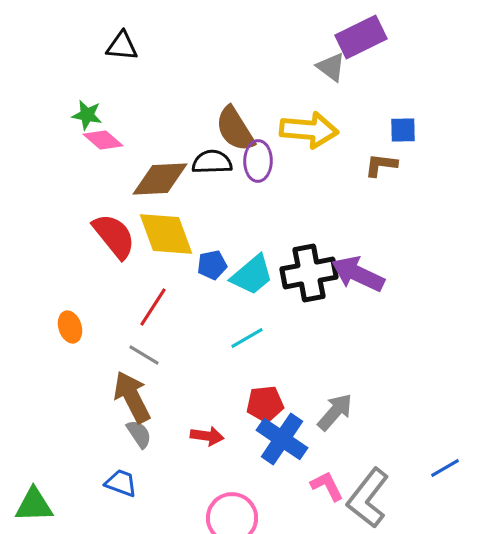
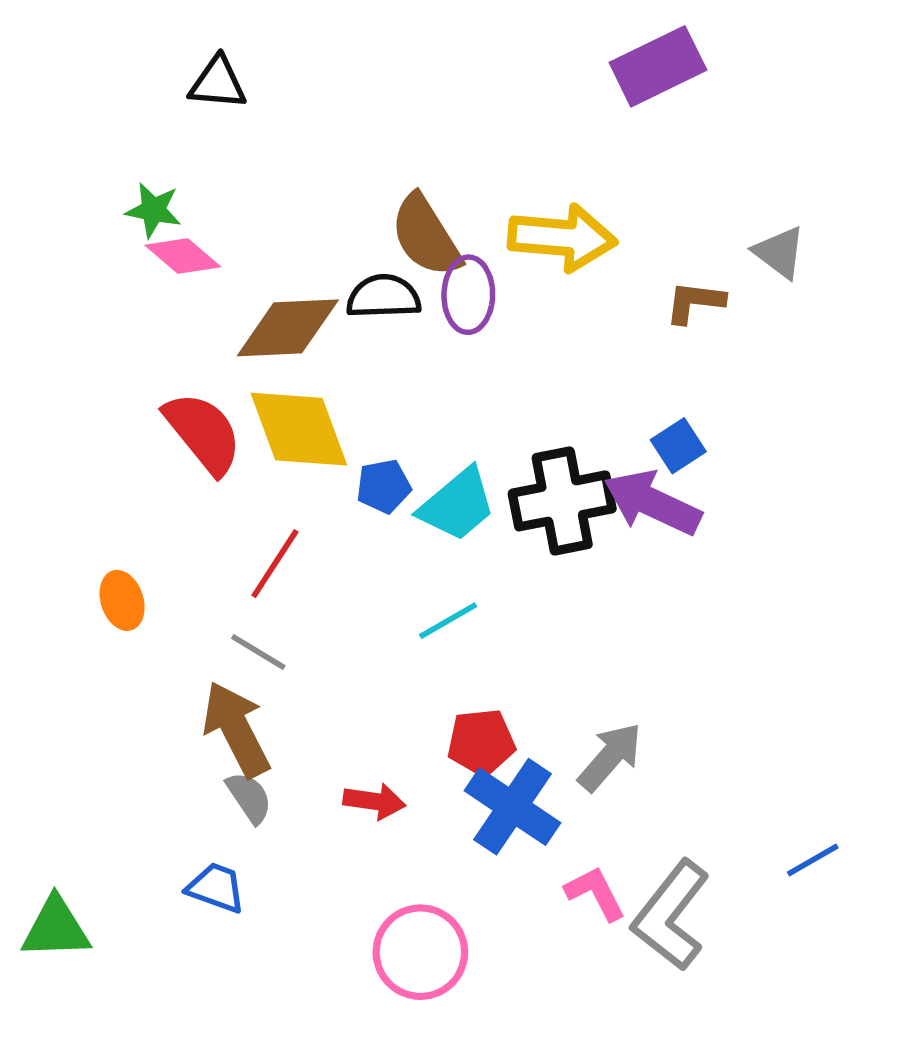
gray triangle: (331, 67) -> (780, 252), moved
blue square: (403, 130) -> (678, 446), moved, turned -32

